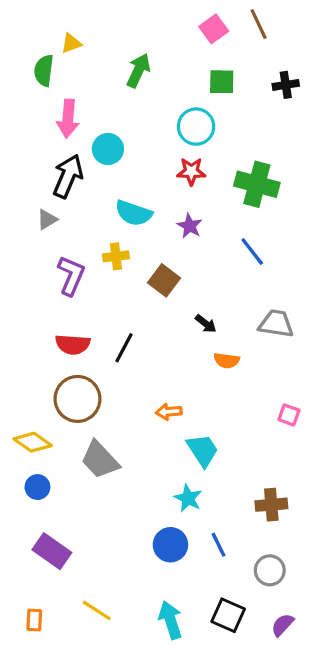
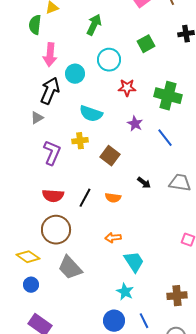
green square: (222, 82) -> (146, 44), moved, turned -30
cyan circle: (196, 127) -> (109, 60), moved
purple star: (190, 226) -> (135, 124), moved
black arrow: (206, 324) -> (144, 183), moved
orange semicircle: (227, 360) -> (113, 198), moved

